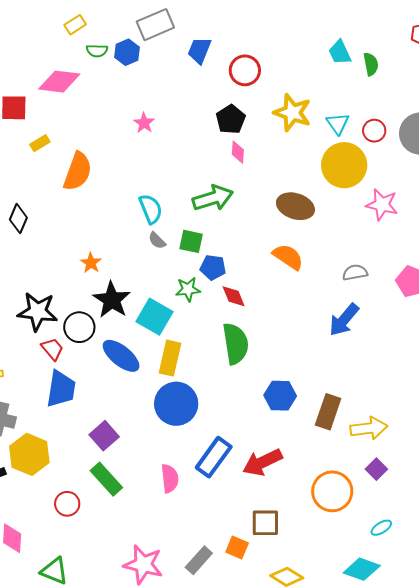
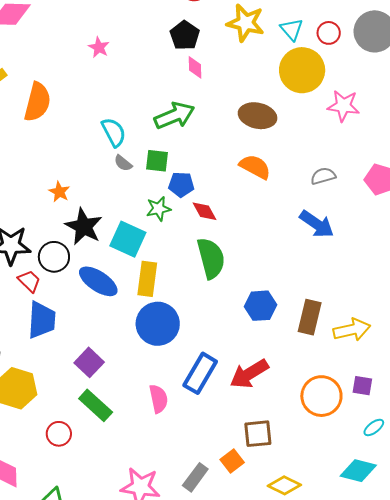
blue arrow: (344, 320) -> (317, 224), turned -90
purple square: (376, 469) -> (362, 386), moved, turned -30
orange square: (237, 547) -> (232, 461), turned 35

